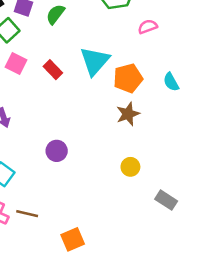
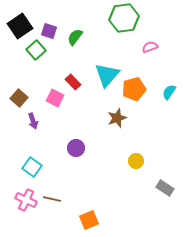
pink square: (16, 63) -> (55, 98), moved
cyan semicircle: (171, 82) -> (169, 92), turned 63
brown star: (128, 114) -> (117, 118), moved

